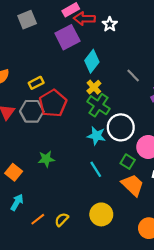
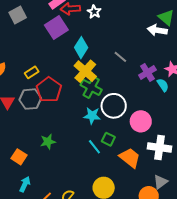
yellow cross: (94, 87) -> (85, 71), size x1.6
green square: (128, 162) -> (108, 139), moved

